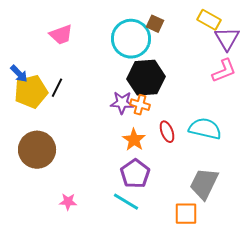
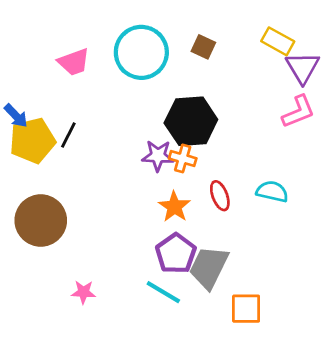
cyan circle: (131, 39) -> (141, 52), moved
cyan semicircle: (205, 129) -> (272, 192), size x0.7
gray trapezoid: (204, 184) -> (209, 267), moved

